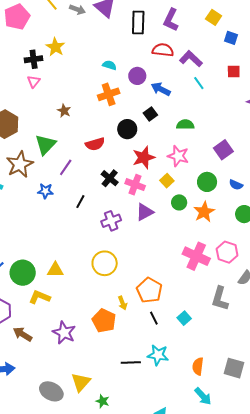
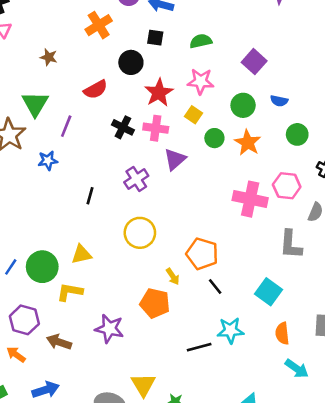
black square: (150, 114) -> (155, 38), turned -32
black line: (80, 202) -> (90, 196), moved
cyan square: (184, 318) -> (268, 292), moved, size x1.5

